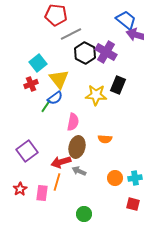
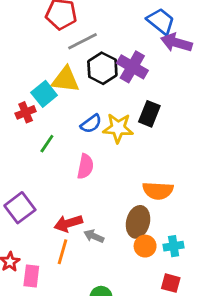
cyan square: (38, 63) -> (44, 94), moved
yellow triangle: (59, 79) -> (65, 80), moved, turned -45
blue semicircle: (55, 98) -> (91, 124), moved
orange semicircle: (105, 139) -> (158, 191), moved, size x1.5
brown ellipse: (77, 147) -> (138, 222), moved
pink rectangle: (42, 193) -> (31, 276), moved

